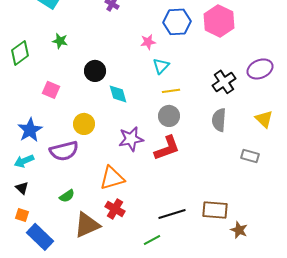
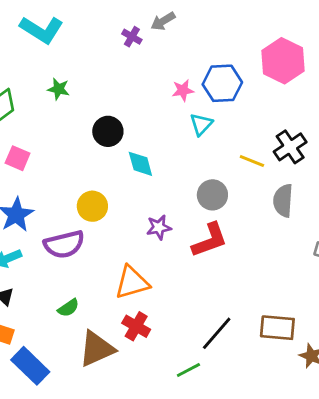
blue hexagon: (177, 22) -> (222, 83), moved
pink square: (51, 90) -> (18, 158), moved
yellow line: (171, 91) -> (252, 161), moved, turned 30
purple star: (131, 139) -> (159, 227), size x0.7
black line: (172, 214) -> (217, 333), turned -32

